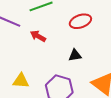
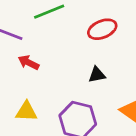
red arrow: (38, 36) -> (28, 62), moved

